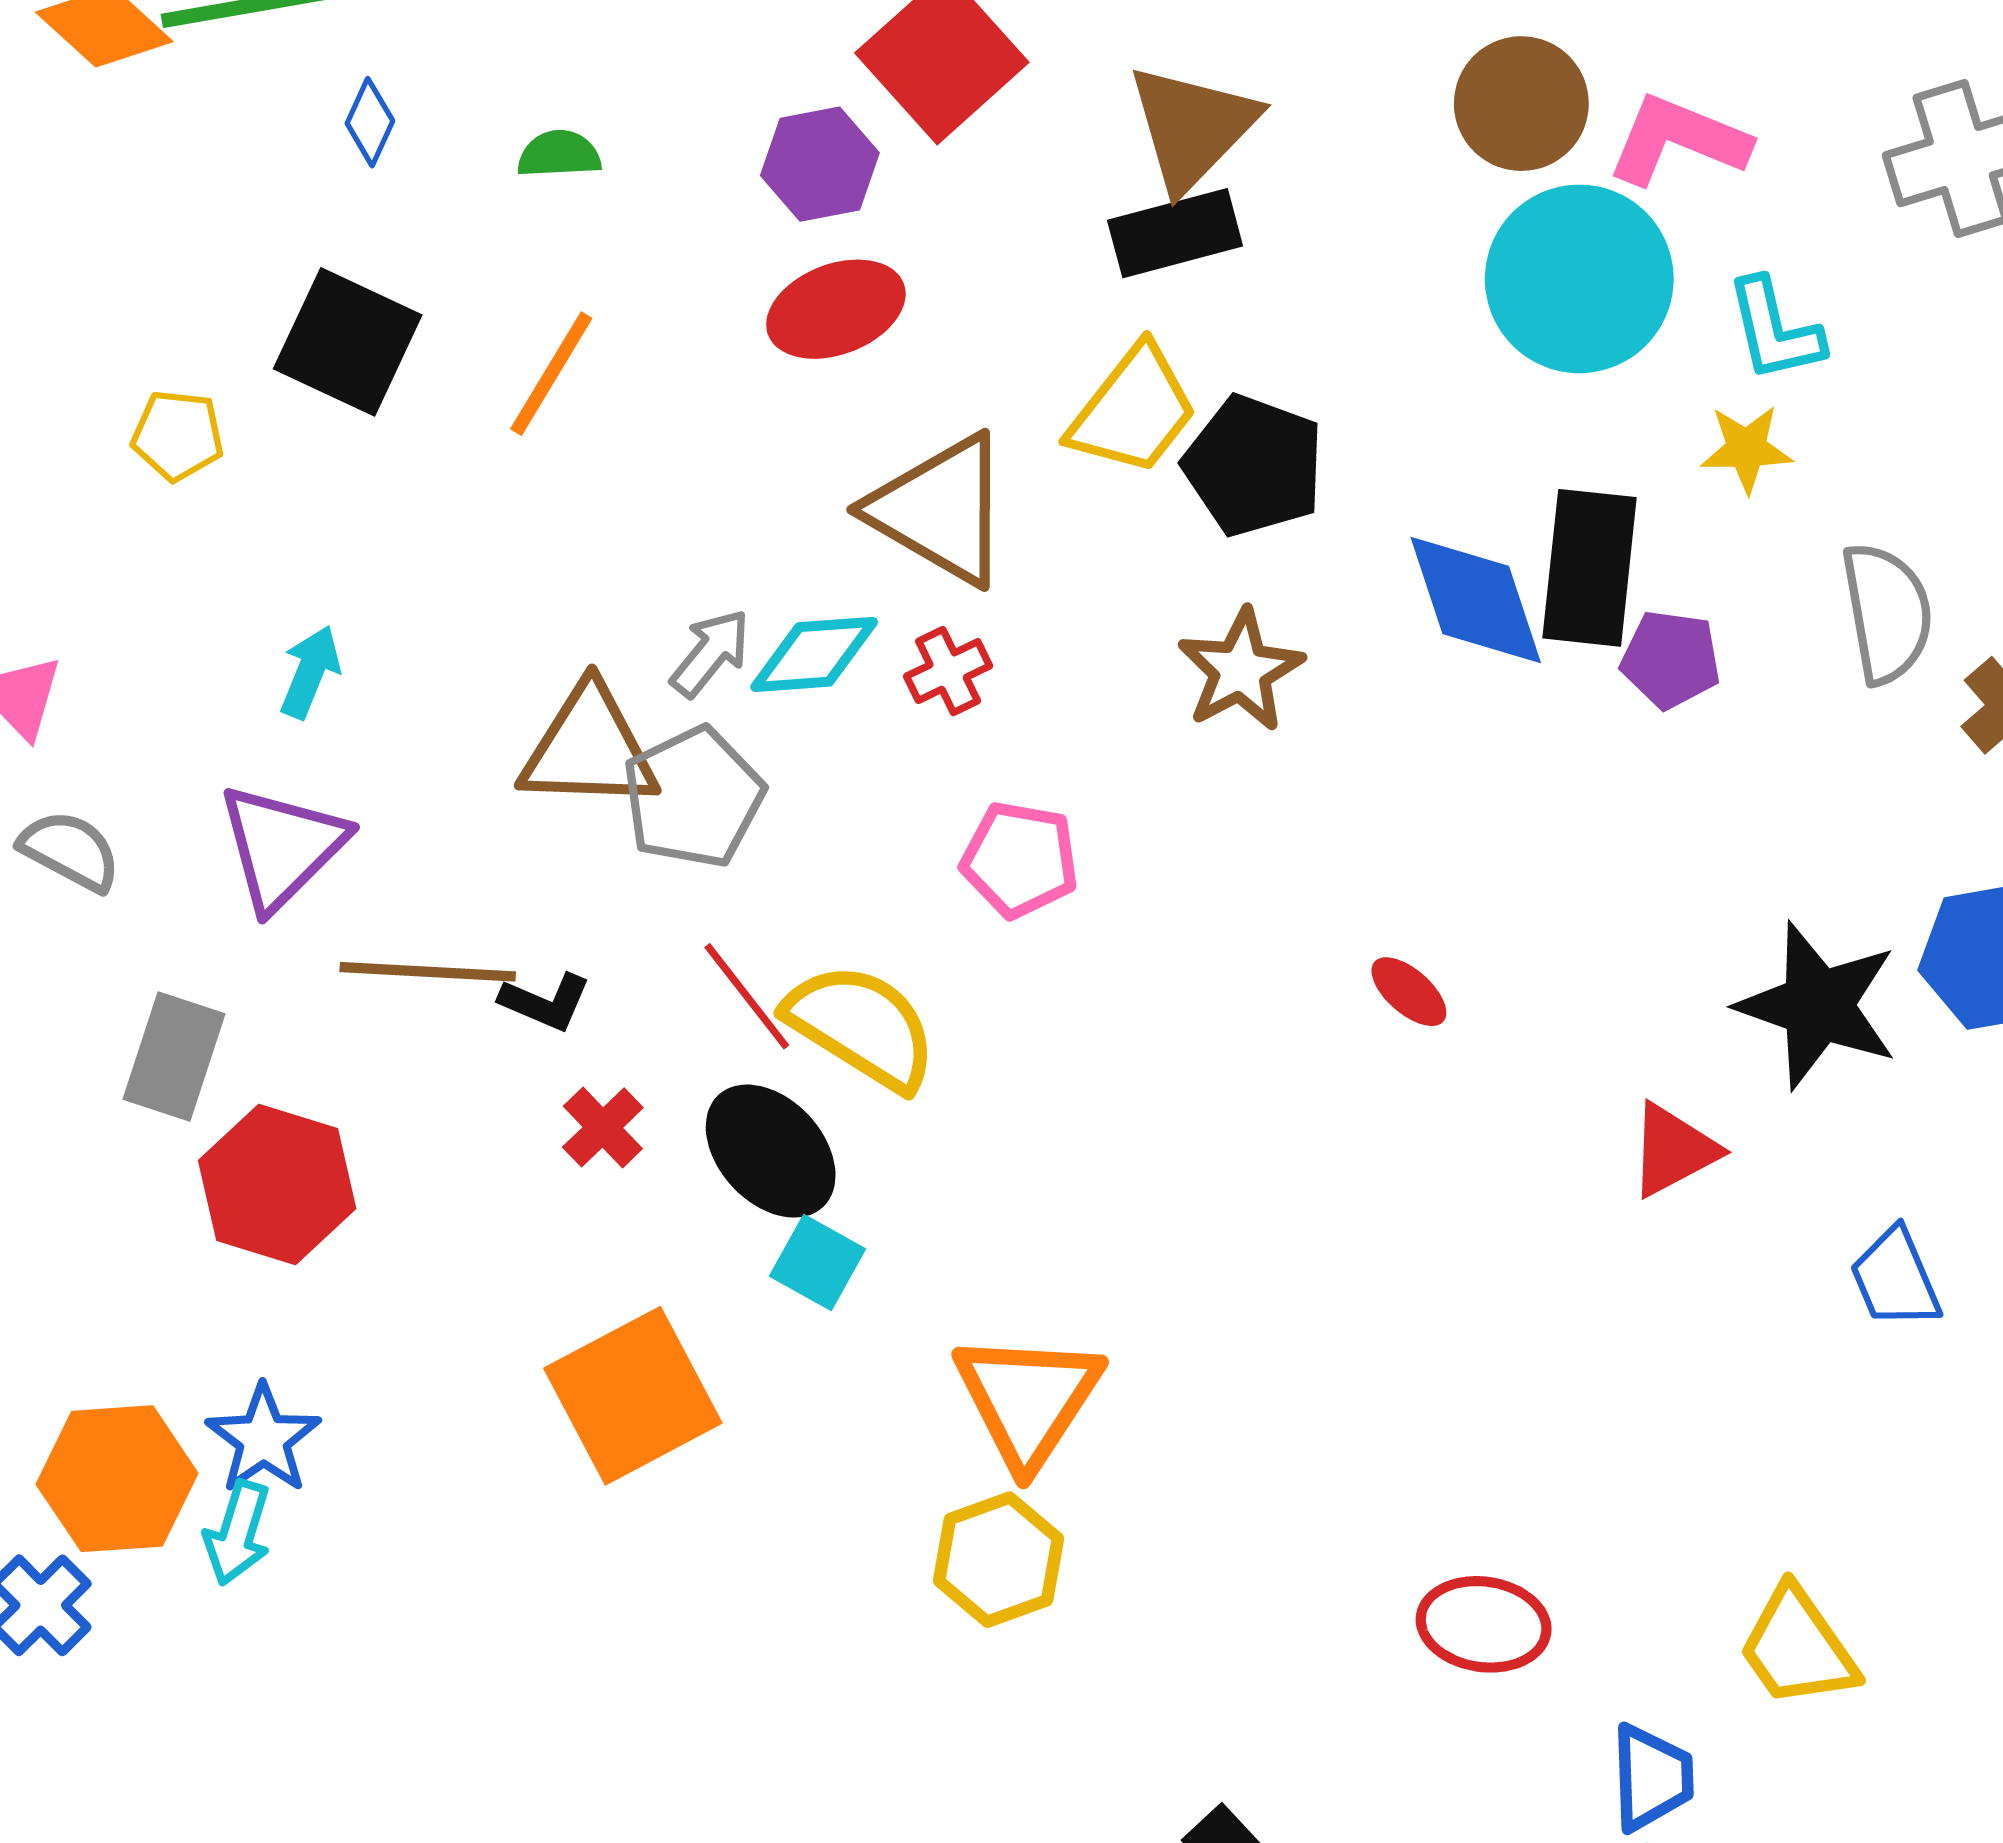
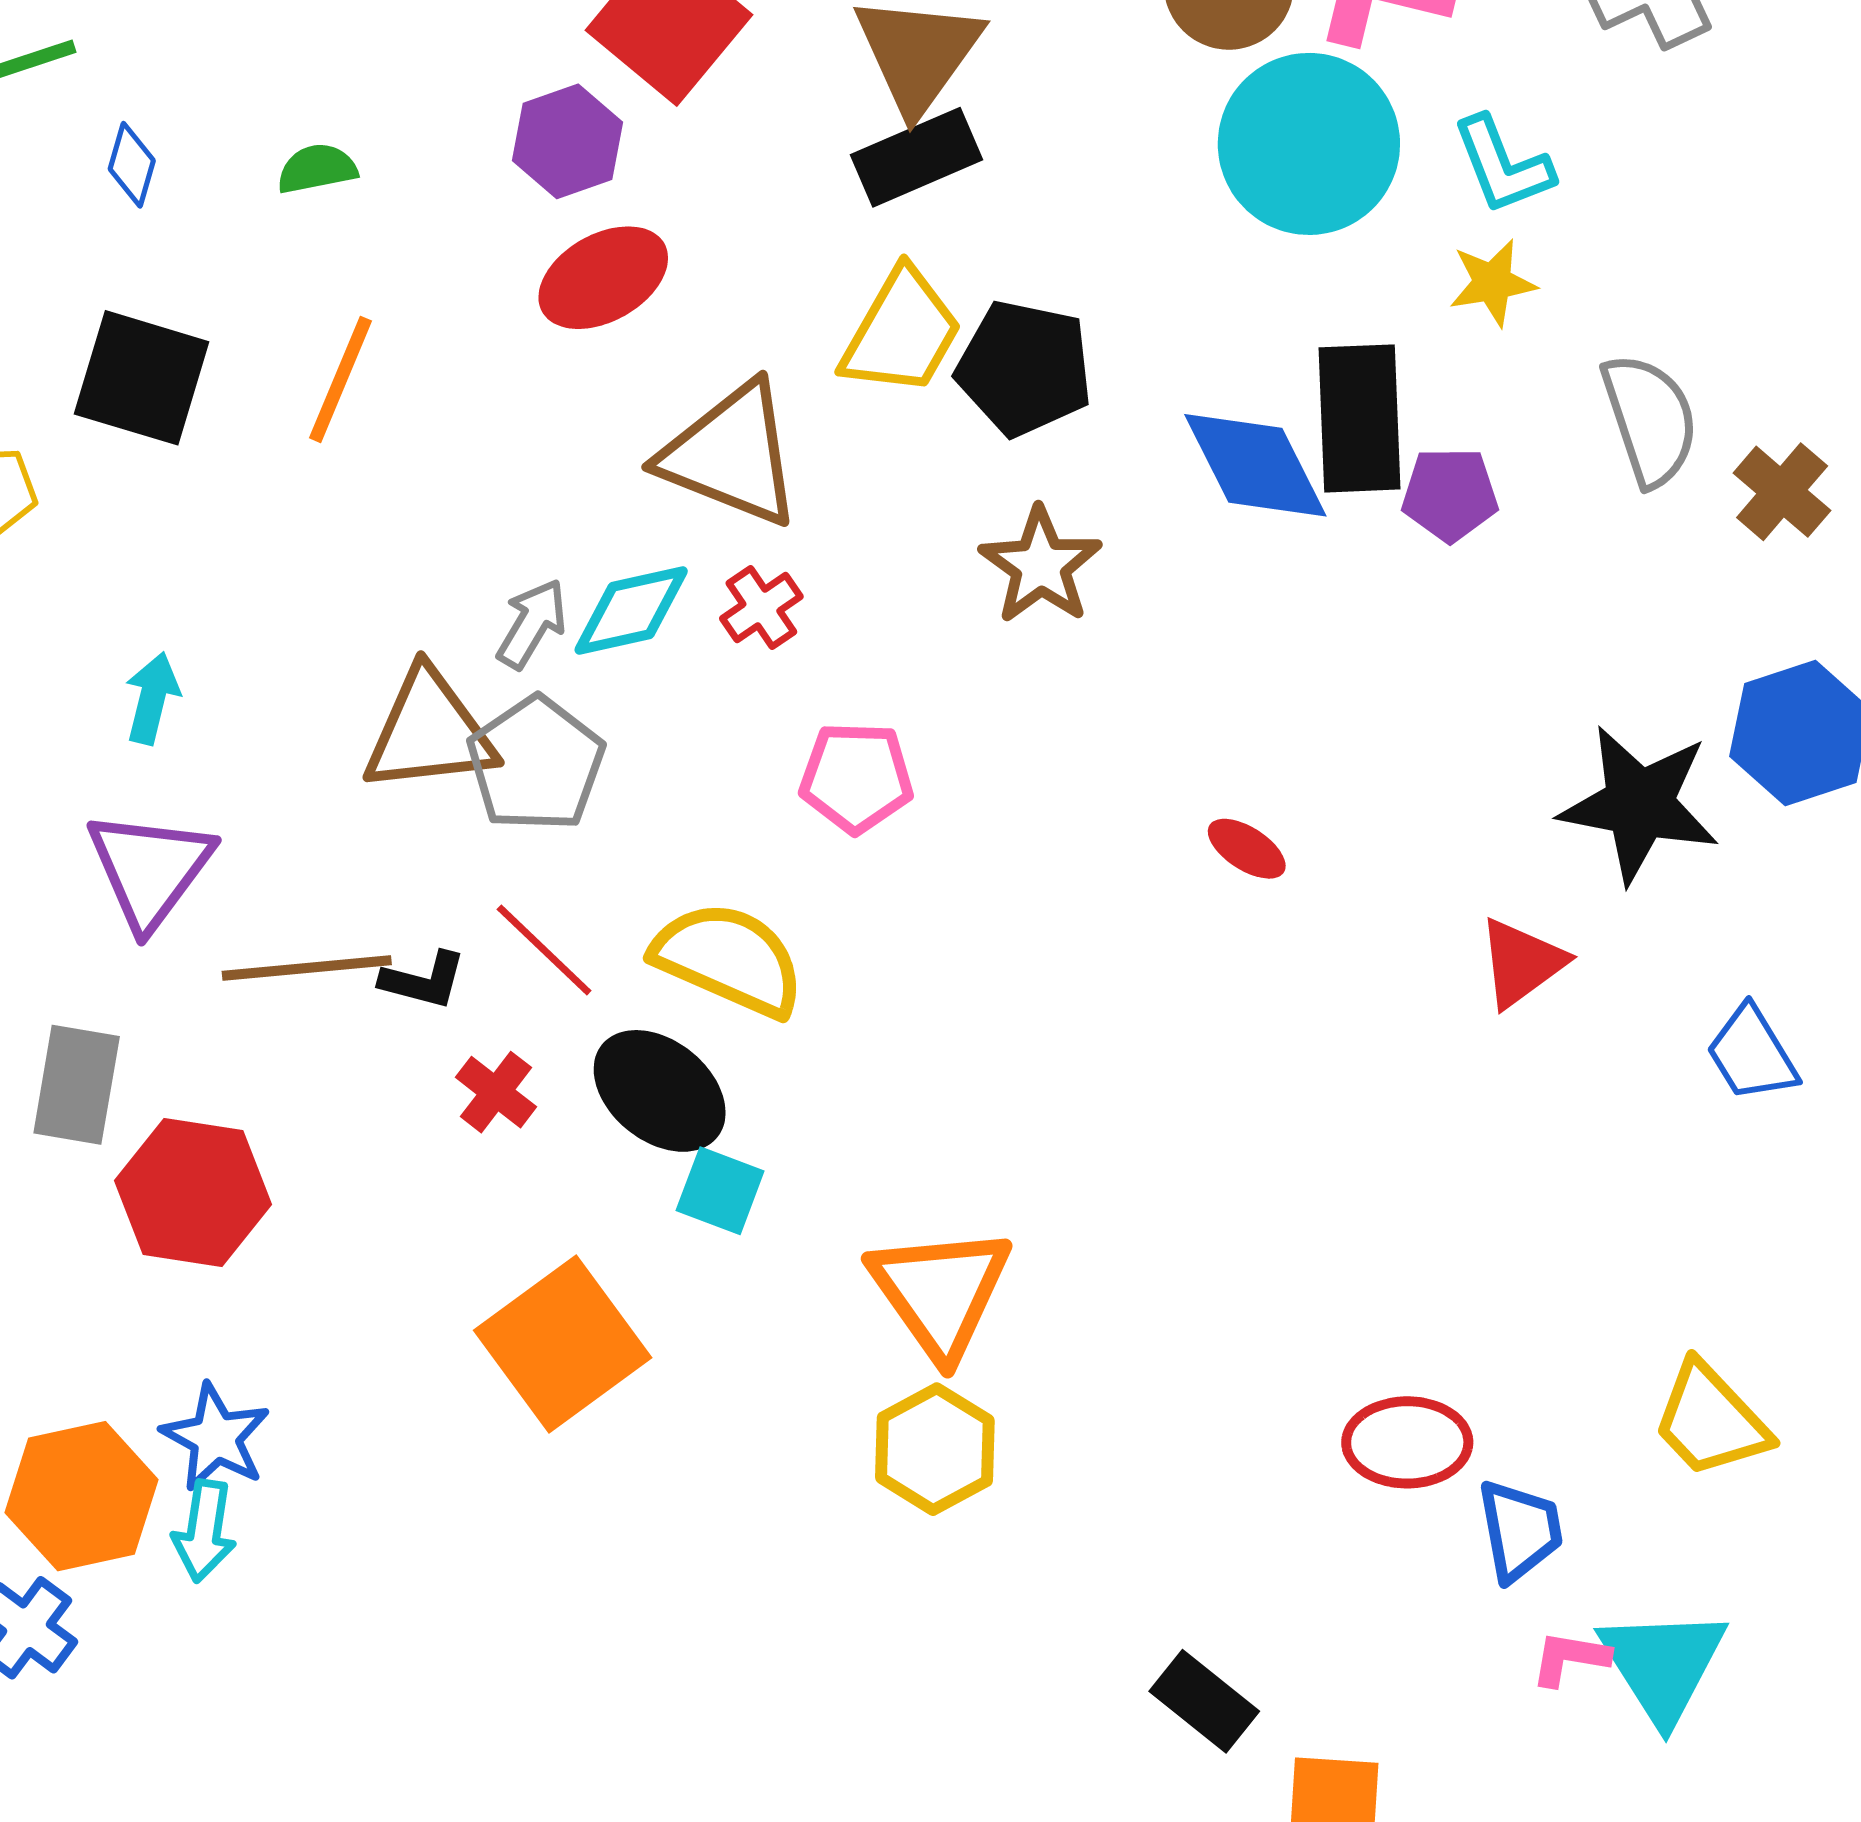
red line: (747, 996) -> (544, 950), moved
blue trapezoid: (1652, 1778) -> (1520, 1530), moved

